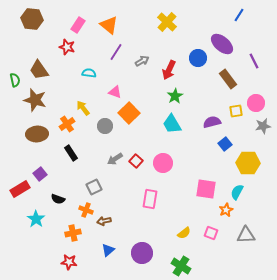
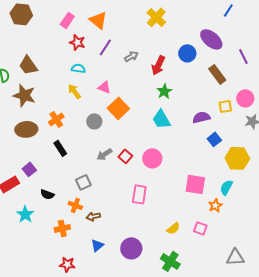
red star: (67, 47) -> (77, 42), moved
yellow arrow: (83, 108) -> (74, 91), moved
gray triangle: (246, 235) -> (235, 257), moved
red star: (69, 262) -> (67, 264), moved

